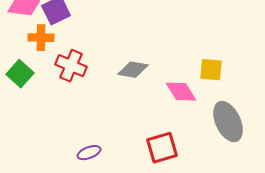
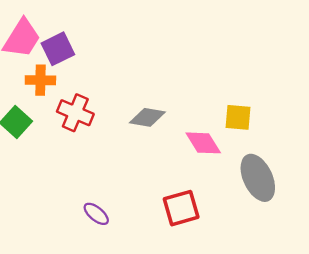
purple ellipse: (89, 153) -> (96, 214), turned 60

